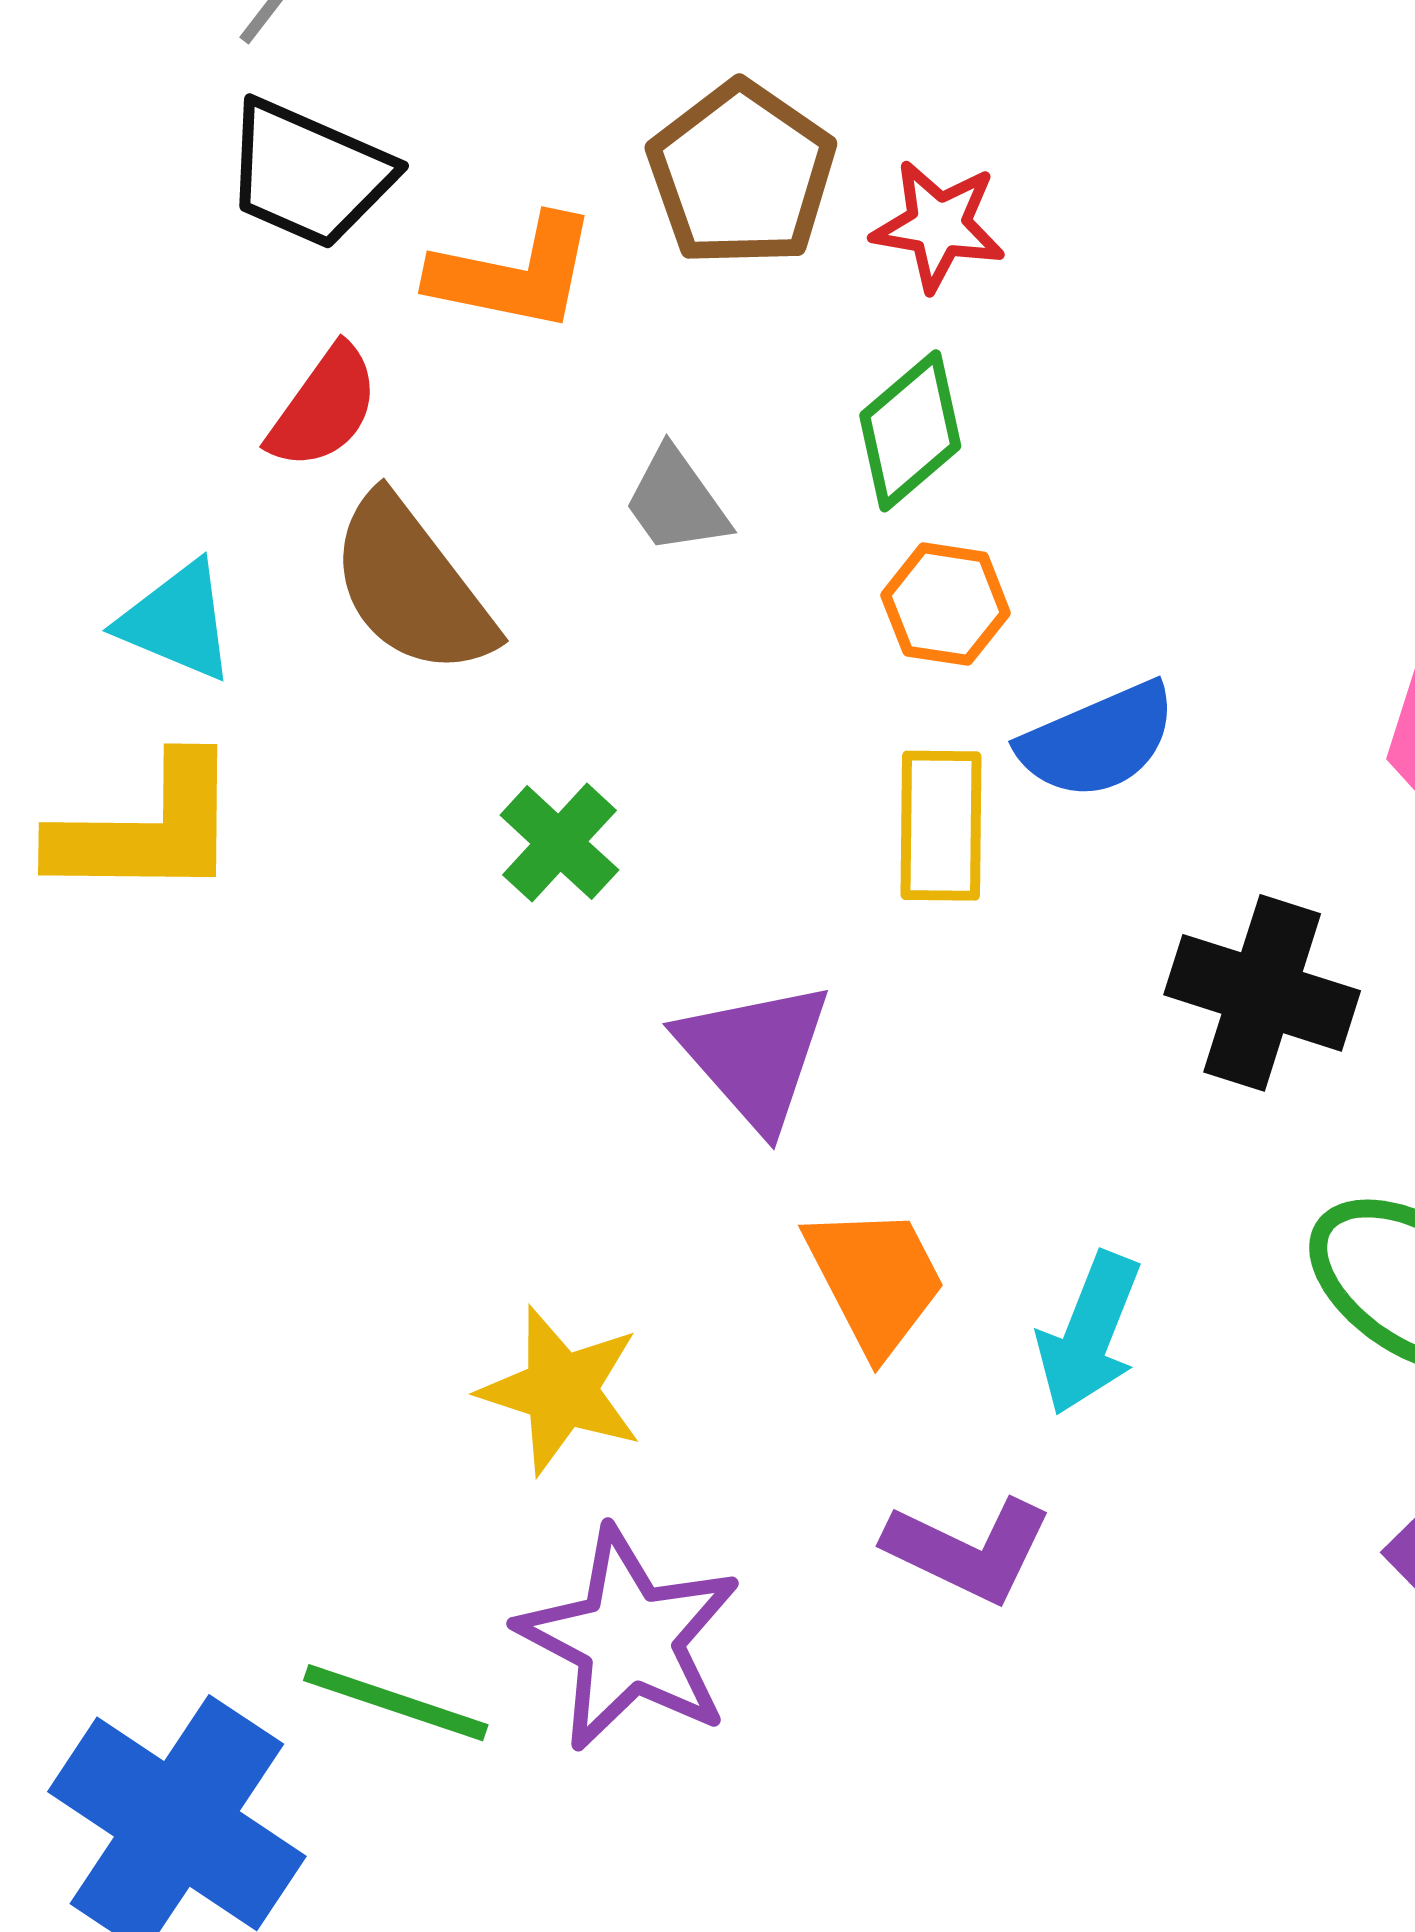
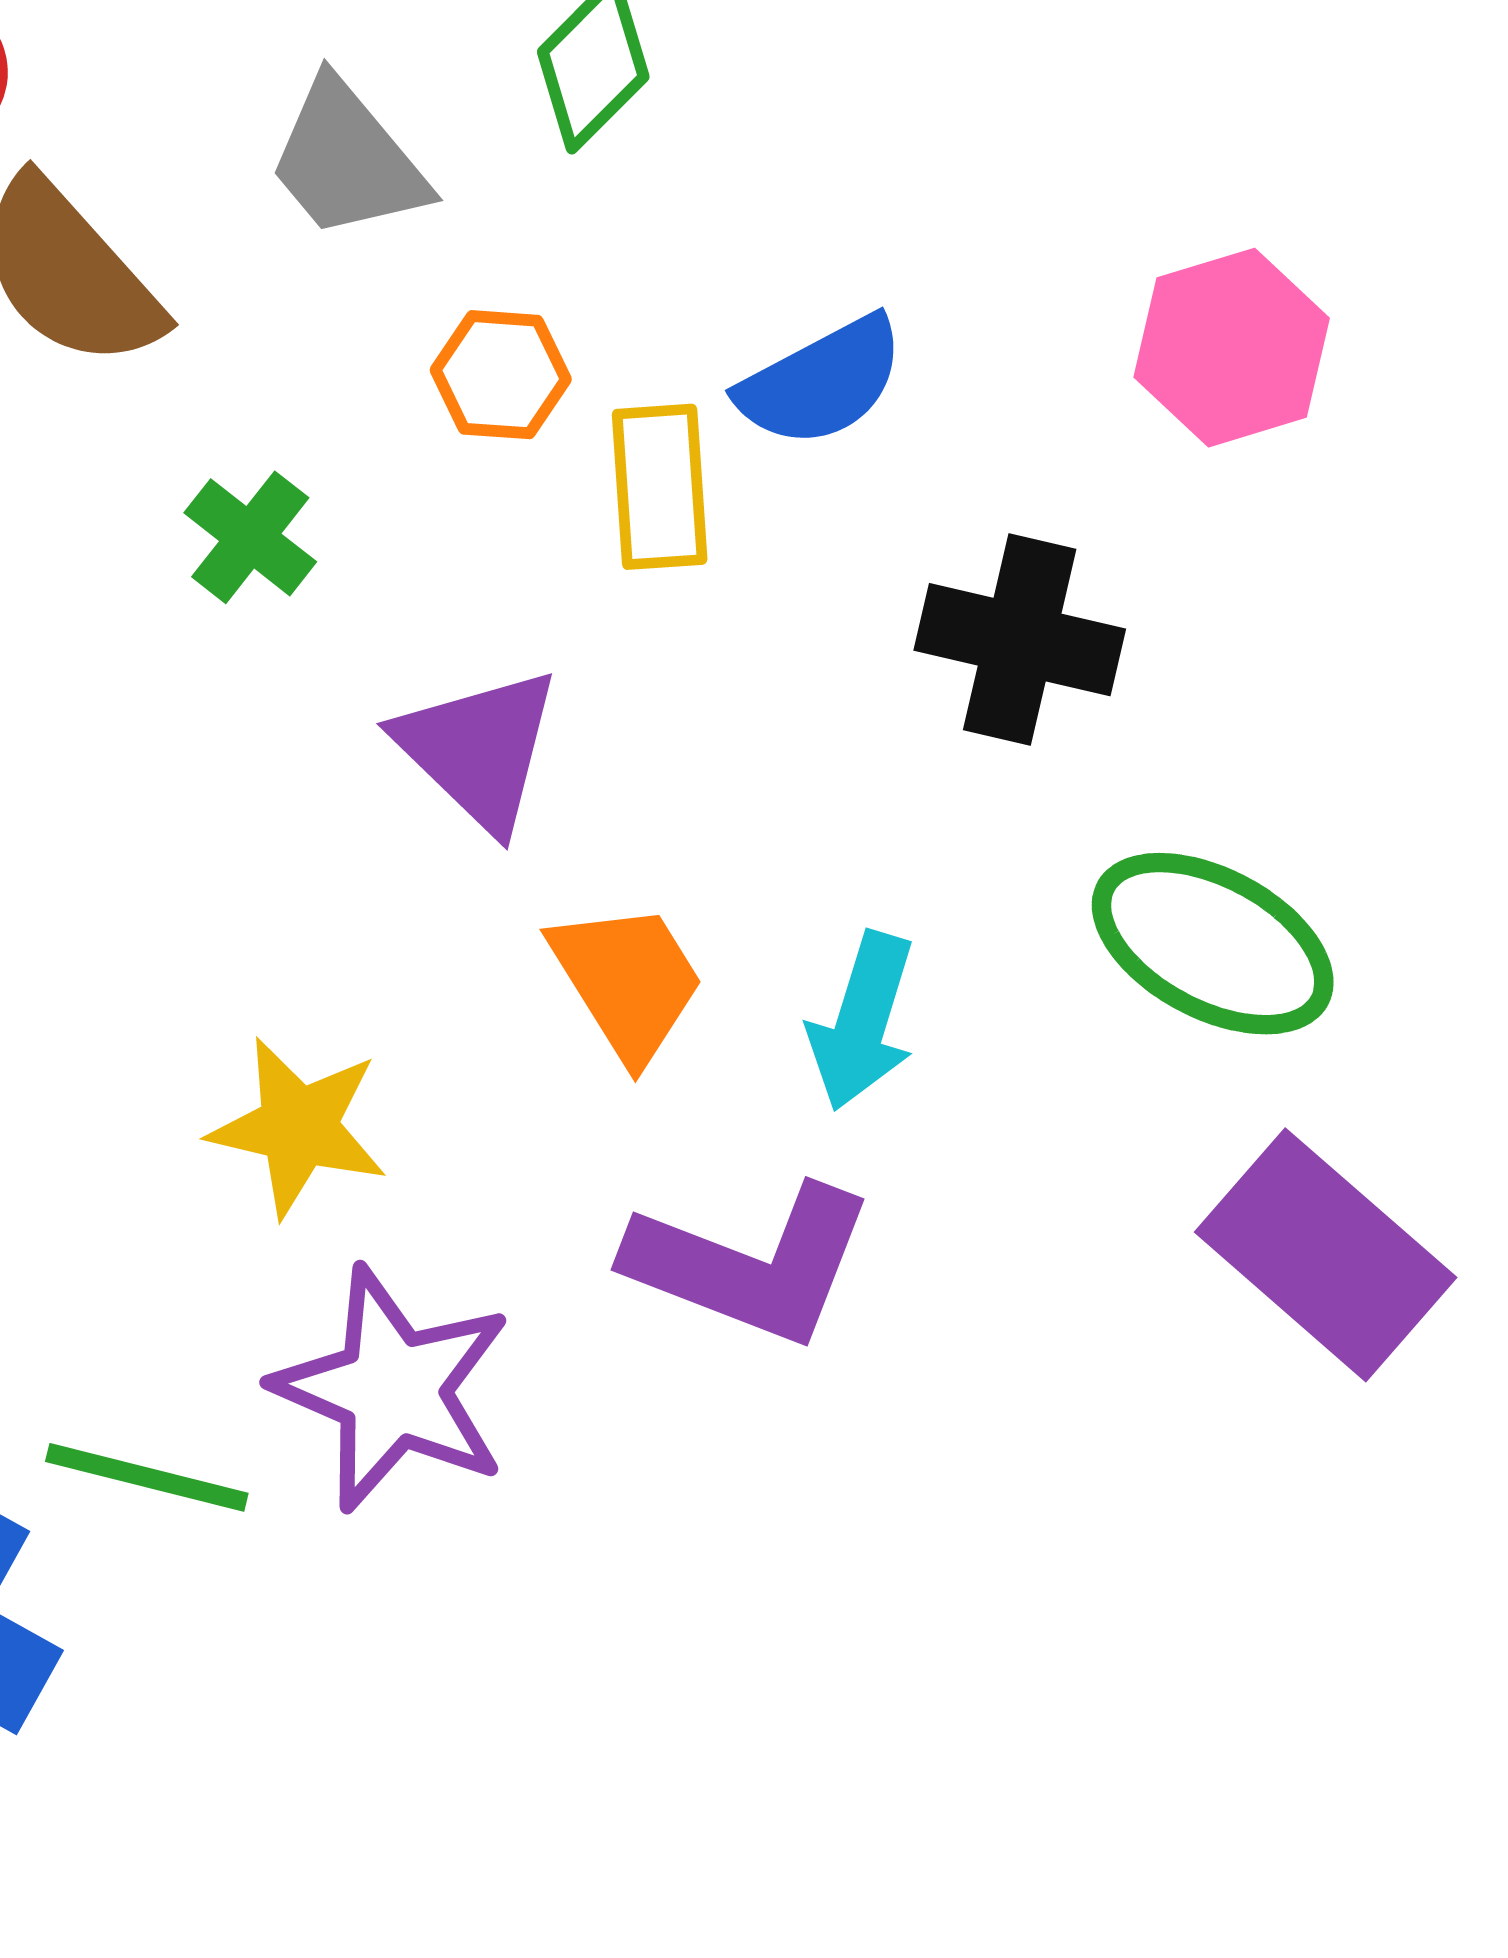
gray trapezoid: (676, 501) -> (347, 160), size x1.4
orange hexagon: (946, 604) -> (501, 375), moved
purple L-shape: (968, 1550) -> (751, 1264), size x1.4

